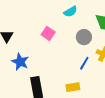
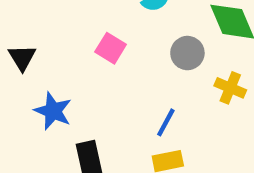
blue line: (84, 63) -> (166, 122), moved

